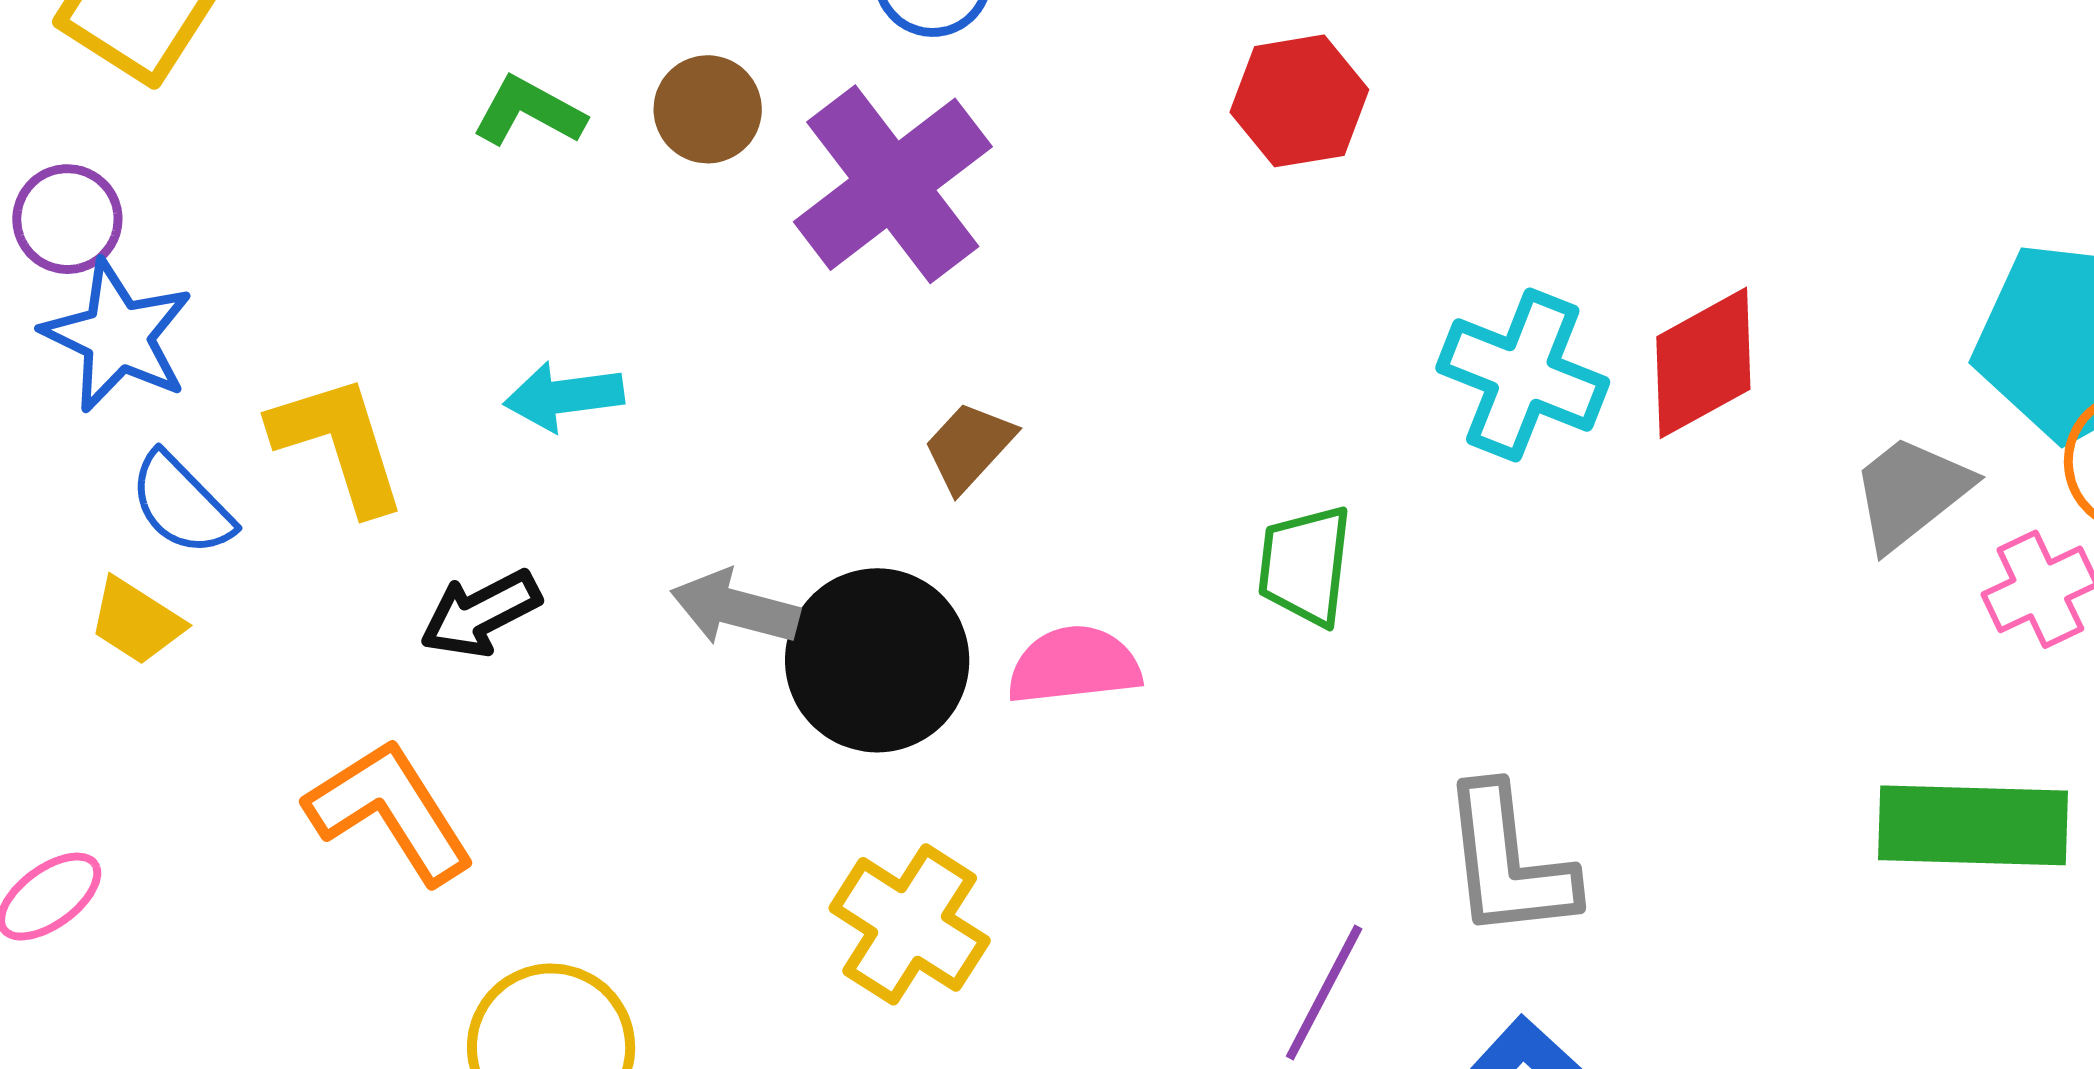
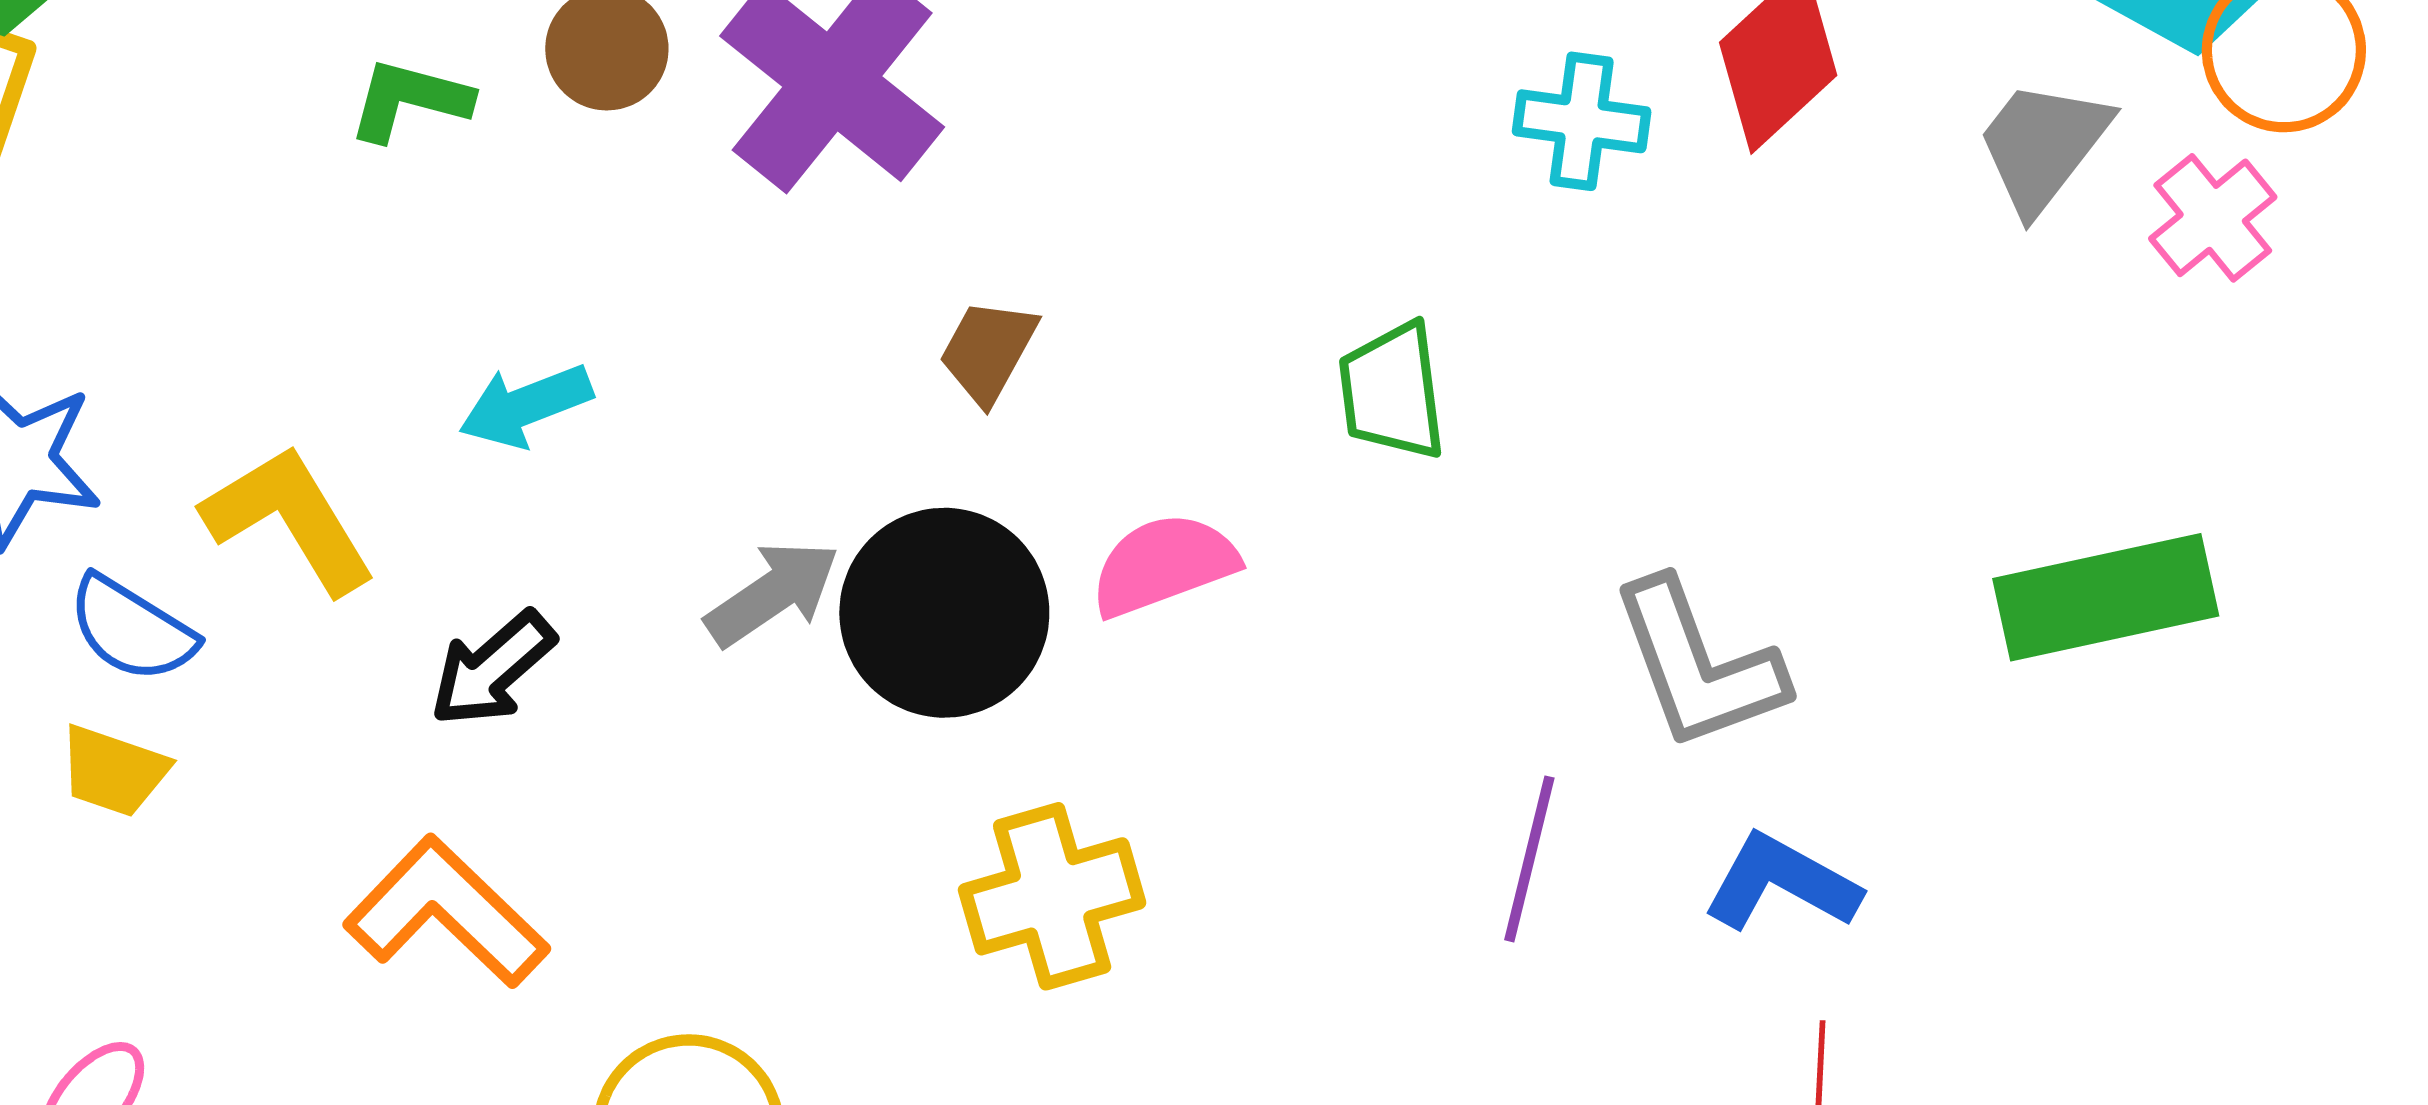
cyan cross: (1523, 375) -> (1582, 121), size x0.7
gray arrow: (735, 608) -> (773, 593), turned 145
green rectangle: (1973, 825) -> (2106, 597), moved
yellow cross: (910, 924) -> (1052, 896), turned -35

